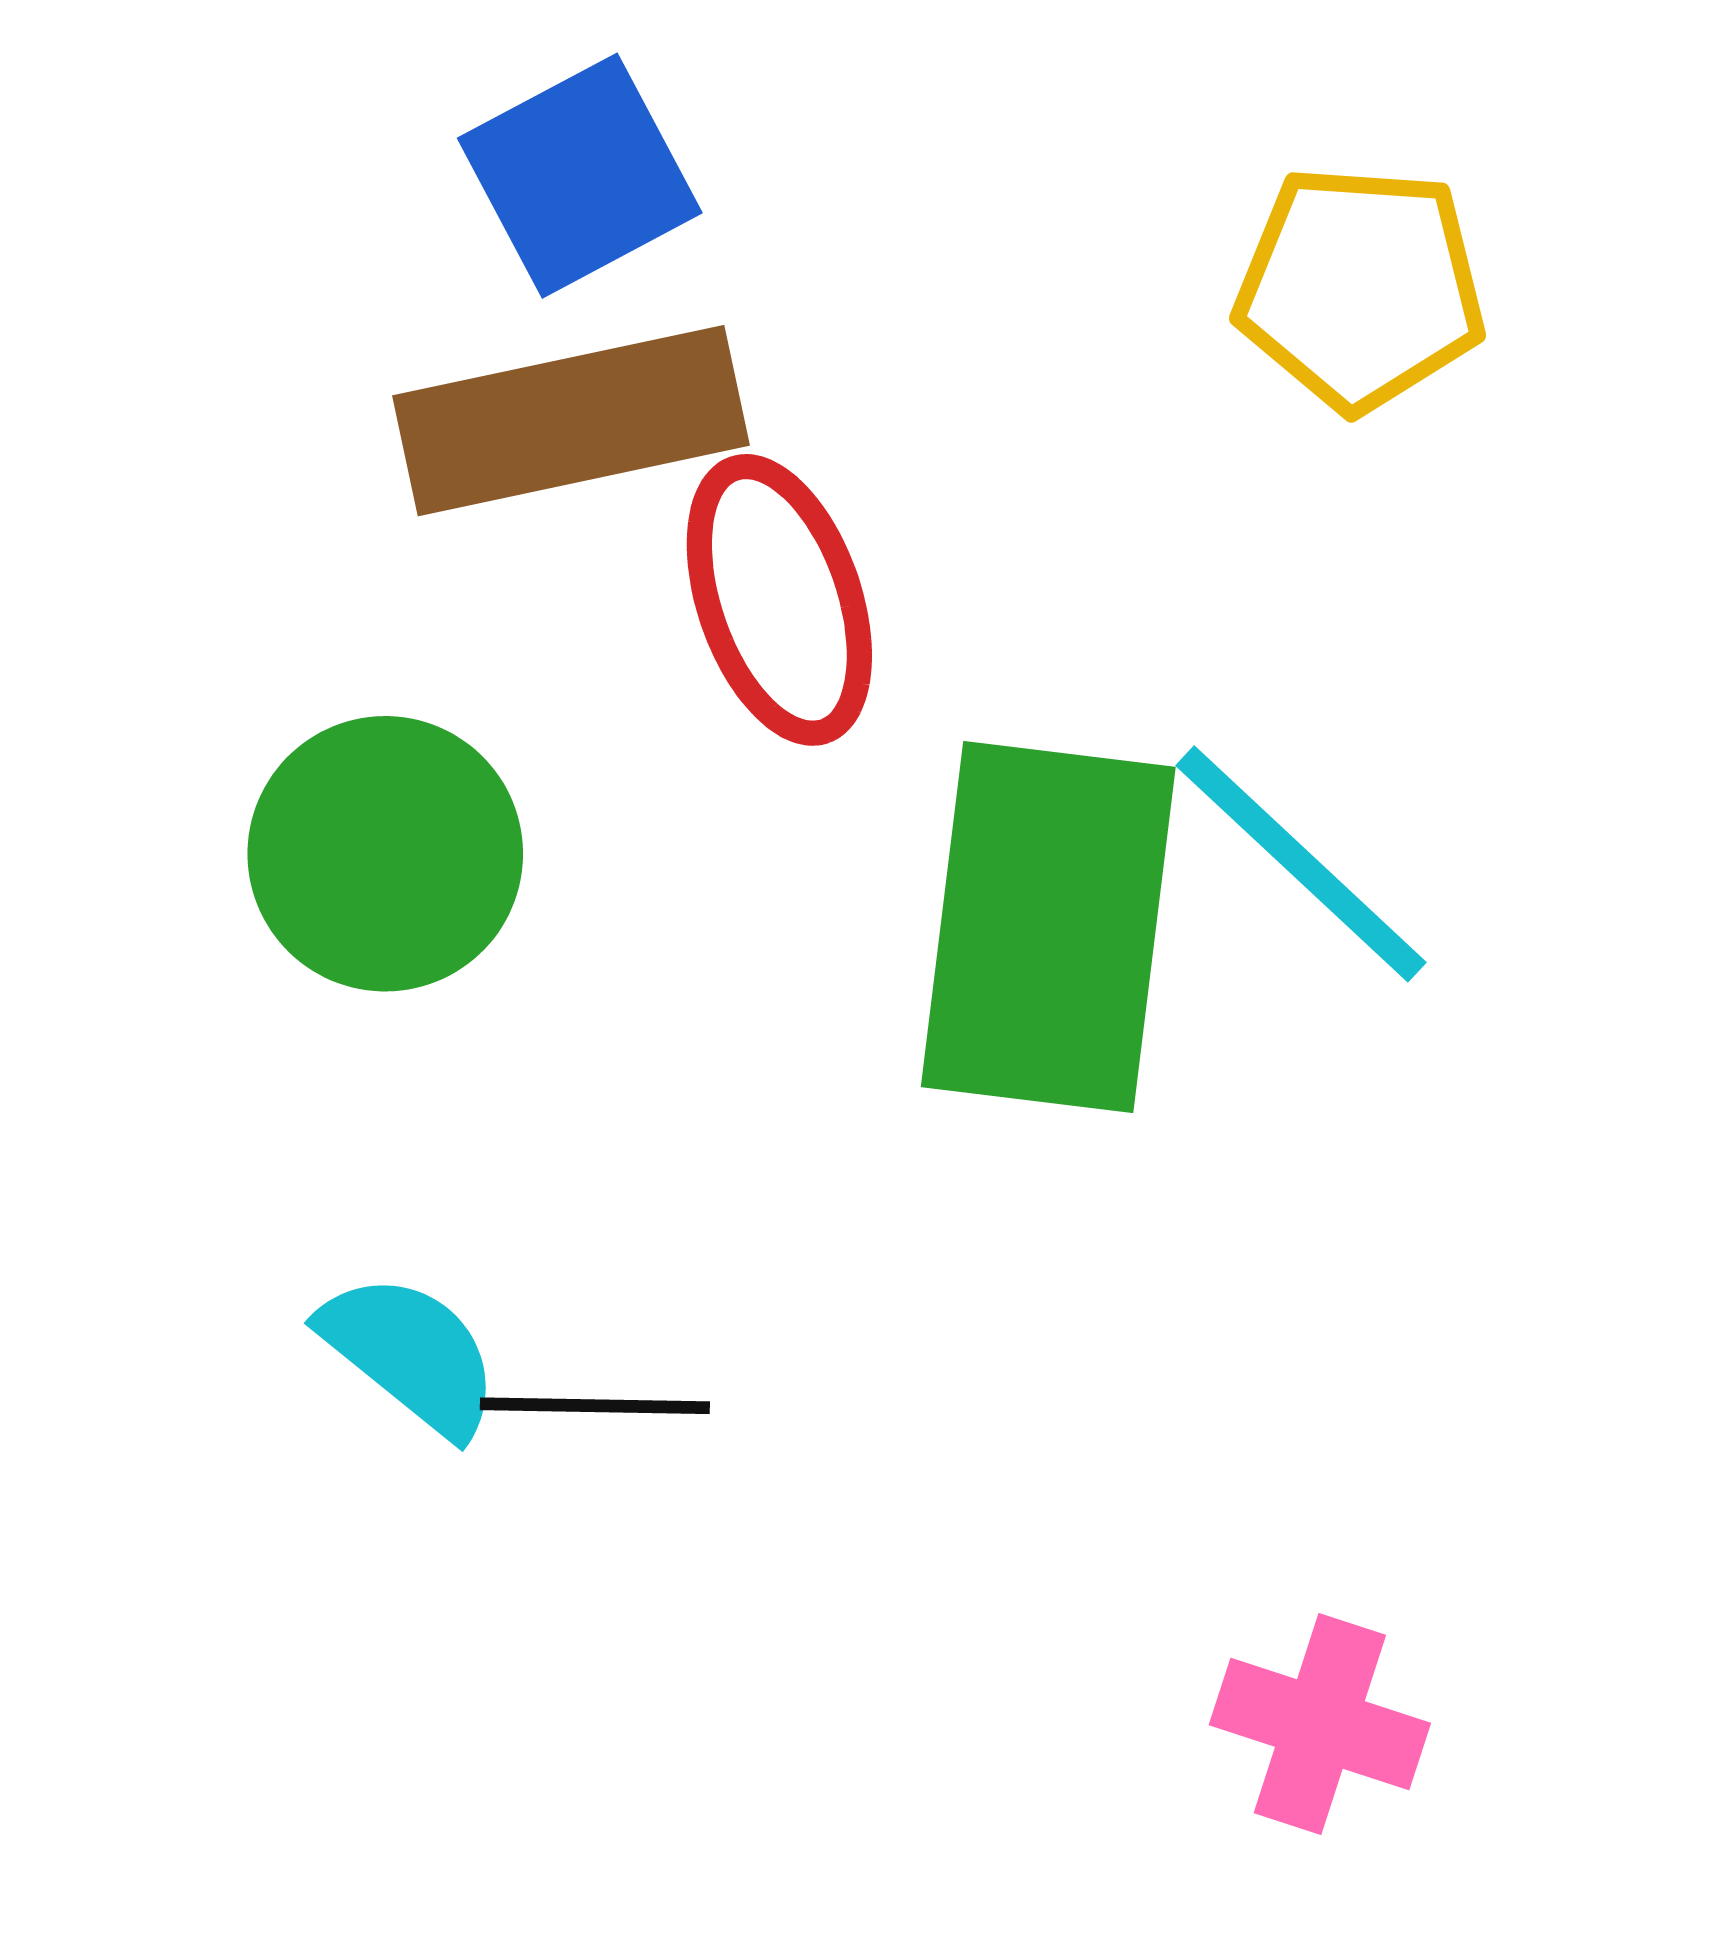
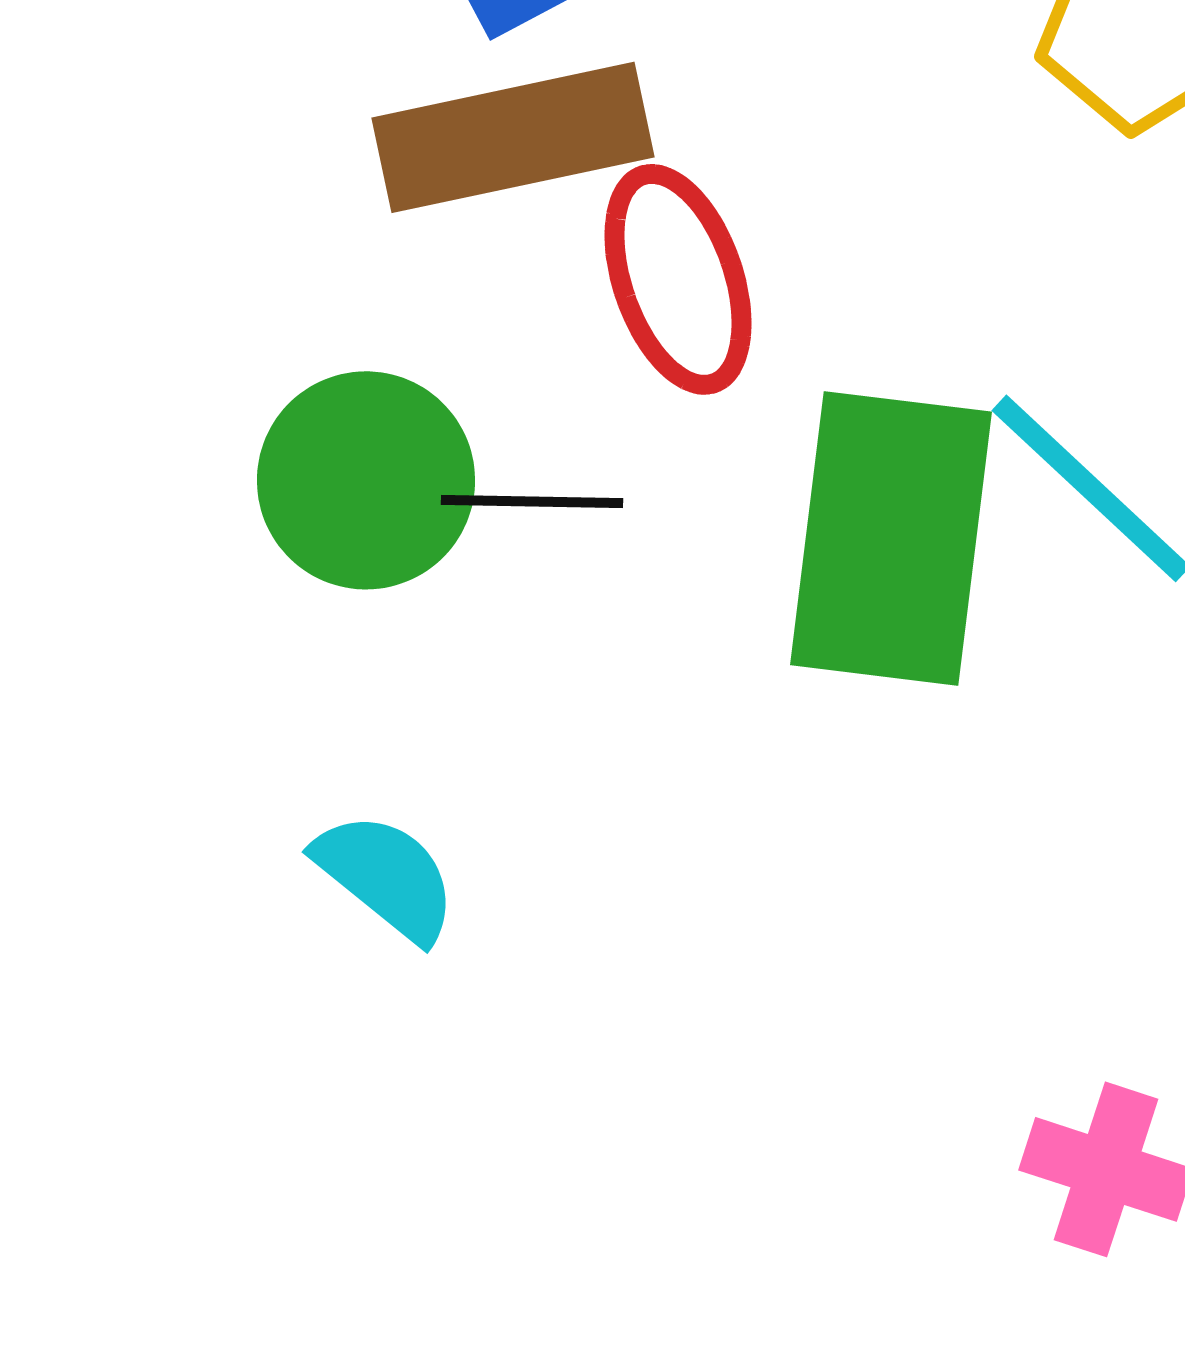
black line: (595, 1406) -> (532, 501), moved

